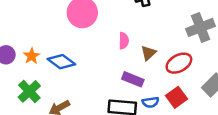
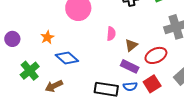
orange star: (32, 56) -> (47, 37), moved
blue diamond: (61, 62) -> (67, 58), moved
purple rectangle: (133, 79) -> (130, 66), moved

